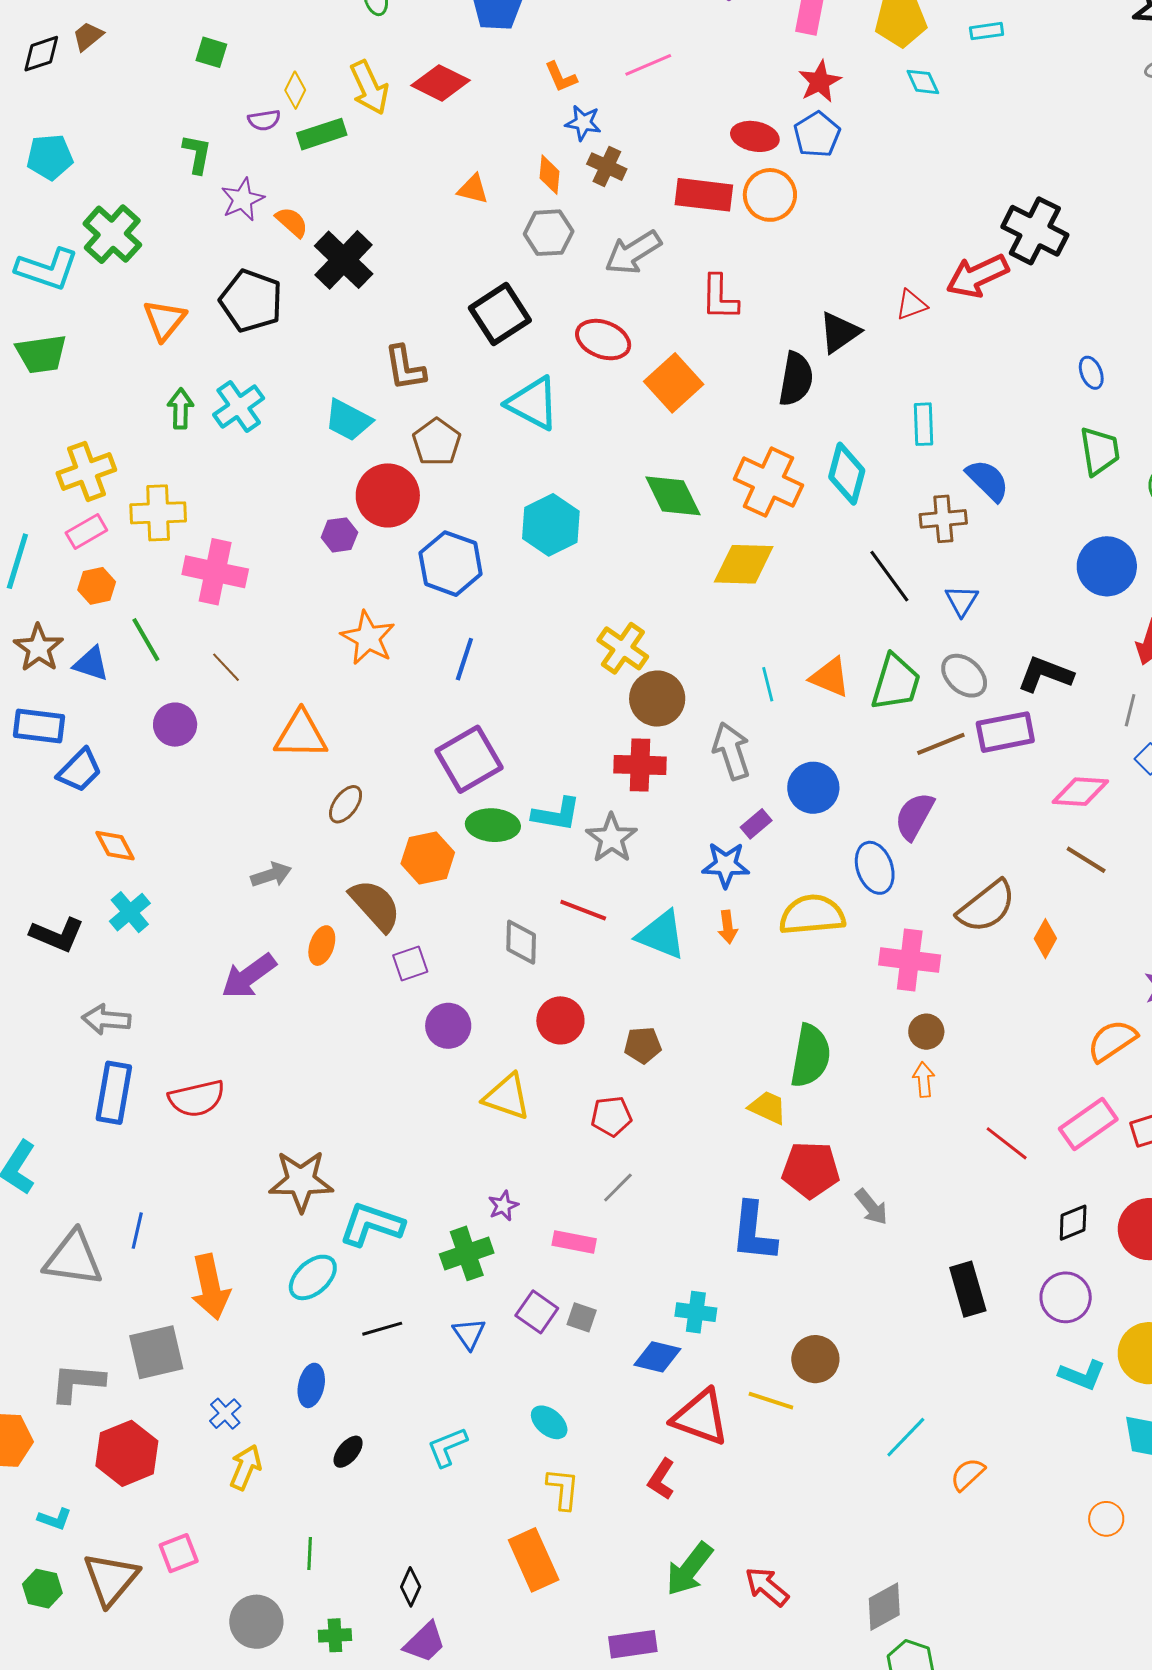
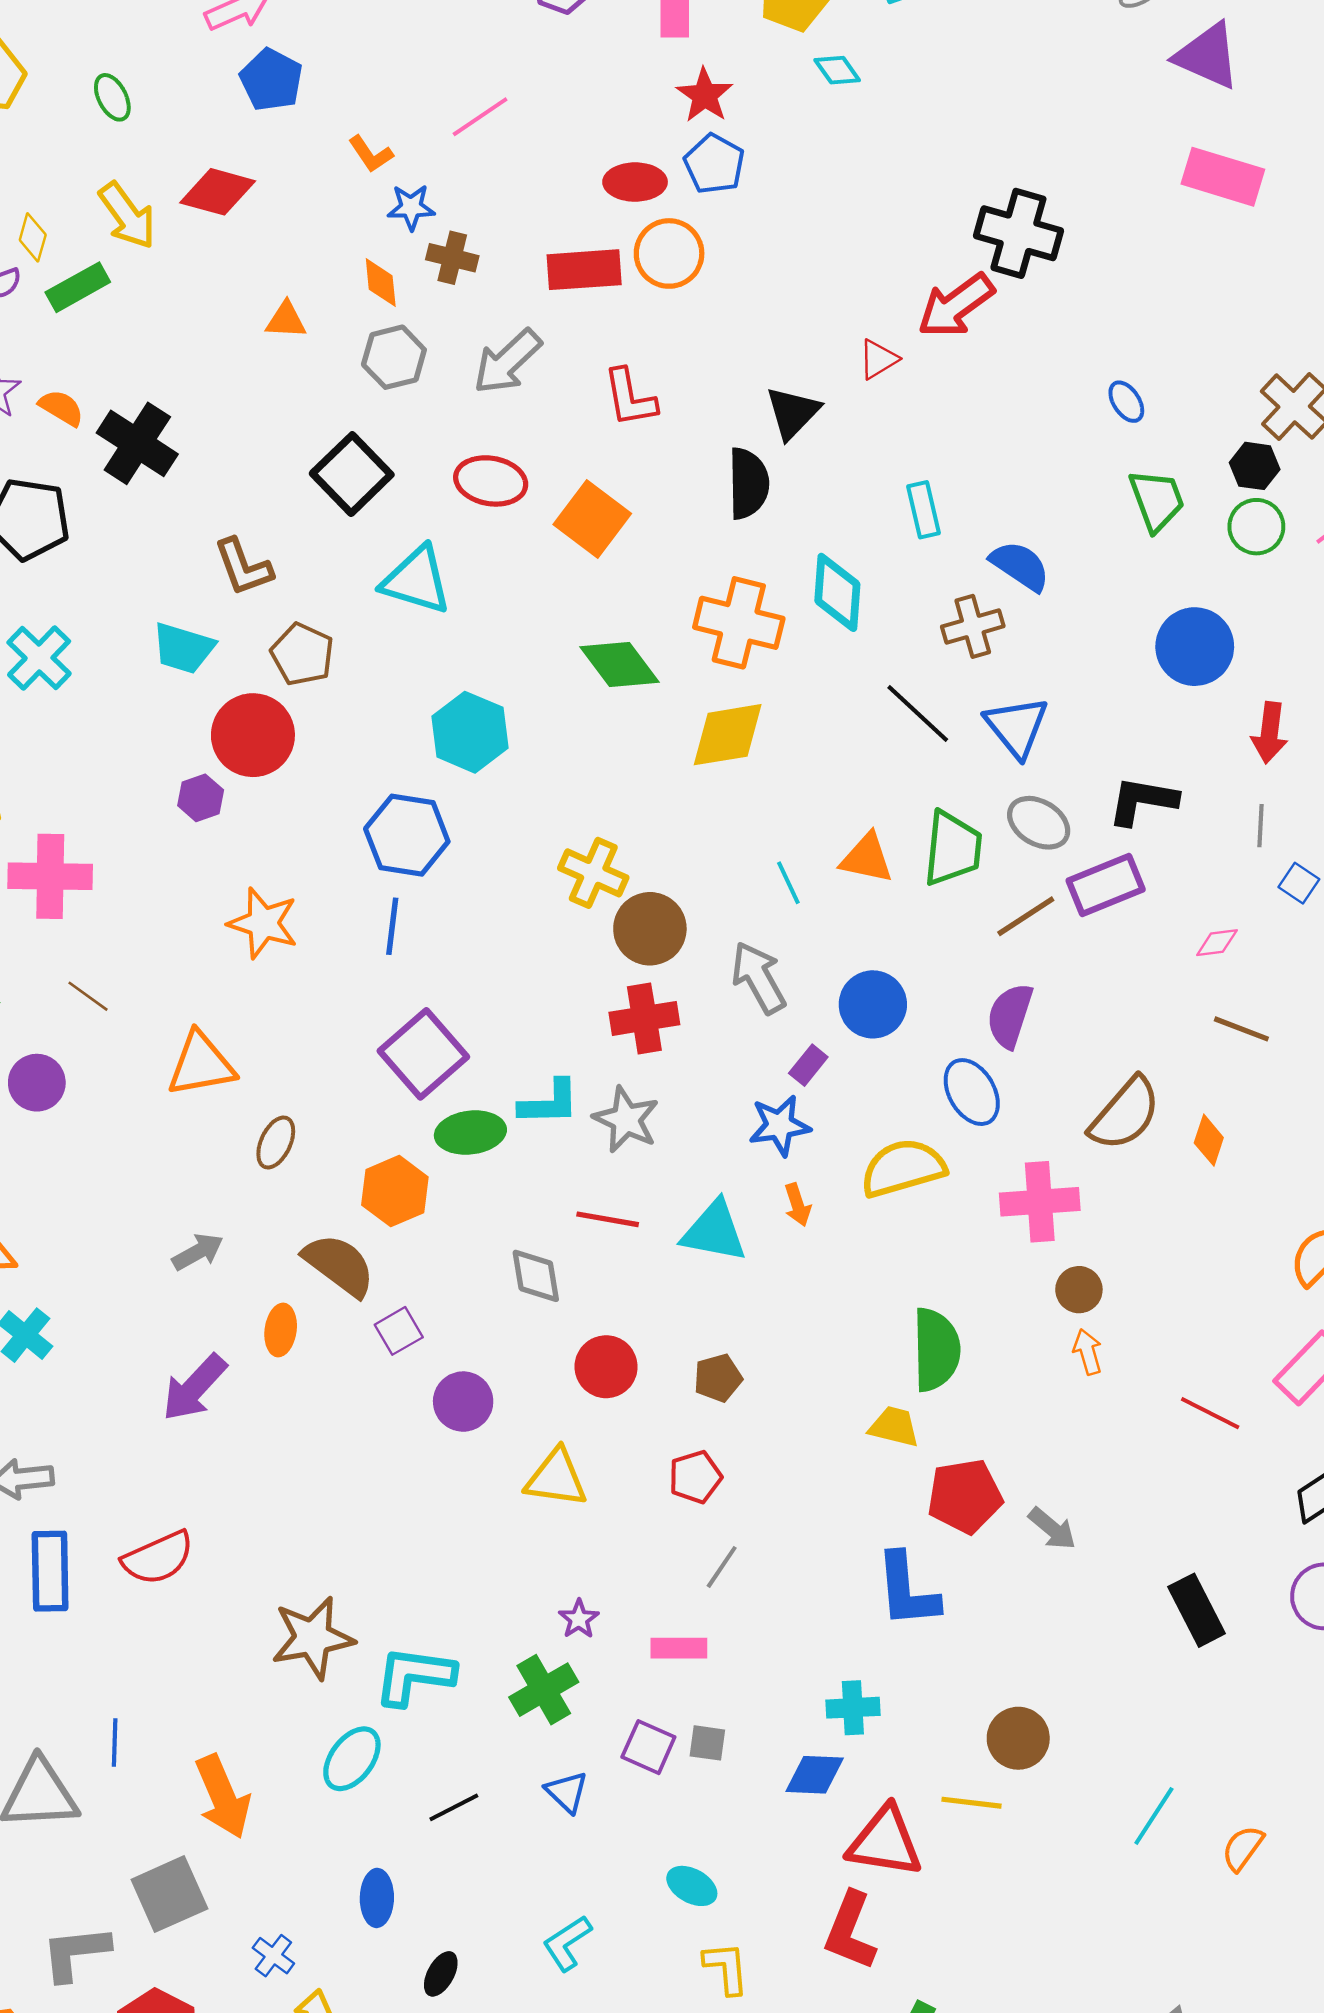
blue hexagon: (451, 564) -> (407, 835), moved
blue triangle: (962, 601) -> (1017, 727), size x1.5
pink diamond: (1080, 792) -> (1217, 943), size x0.6
red L-shape: (661, 1479) -> (850, 1931), size x1.5

